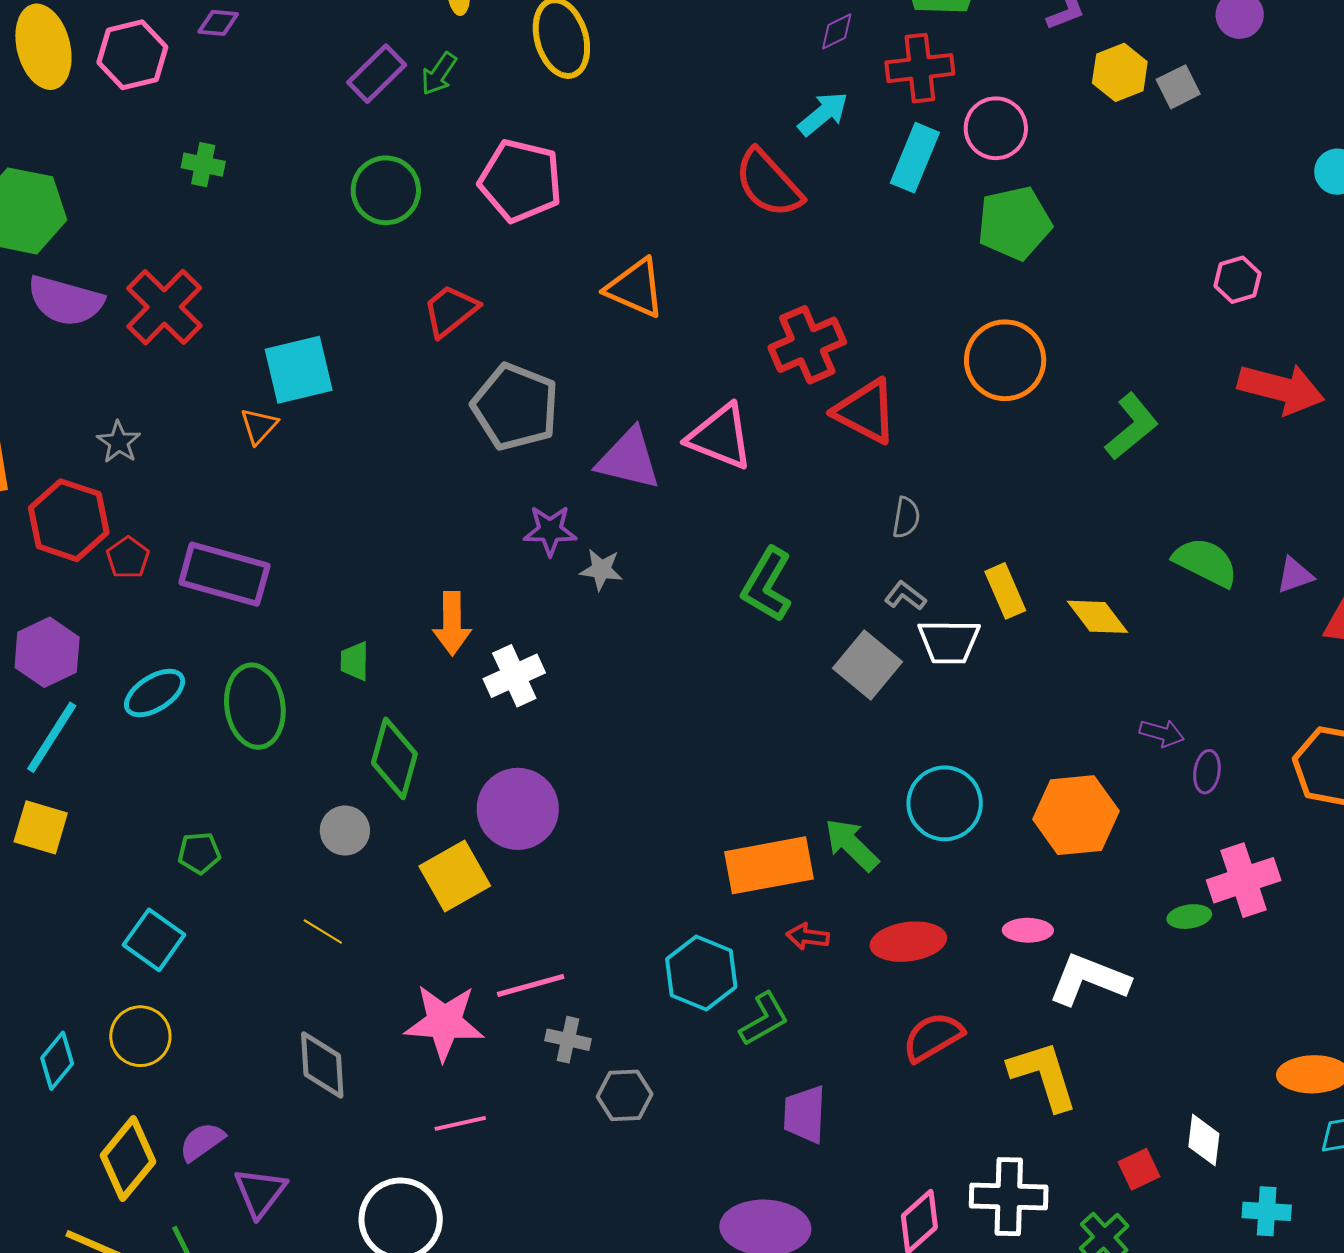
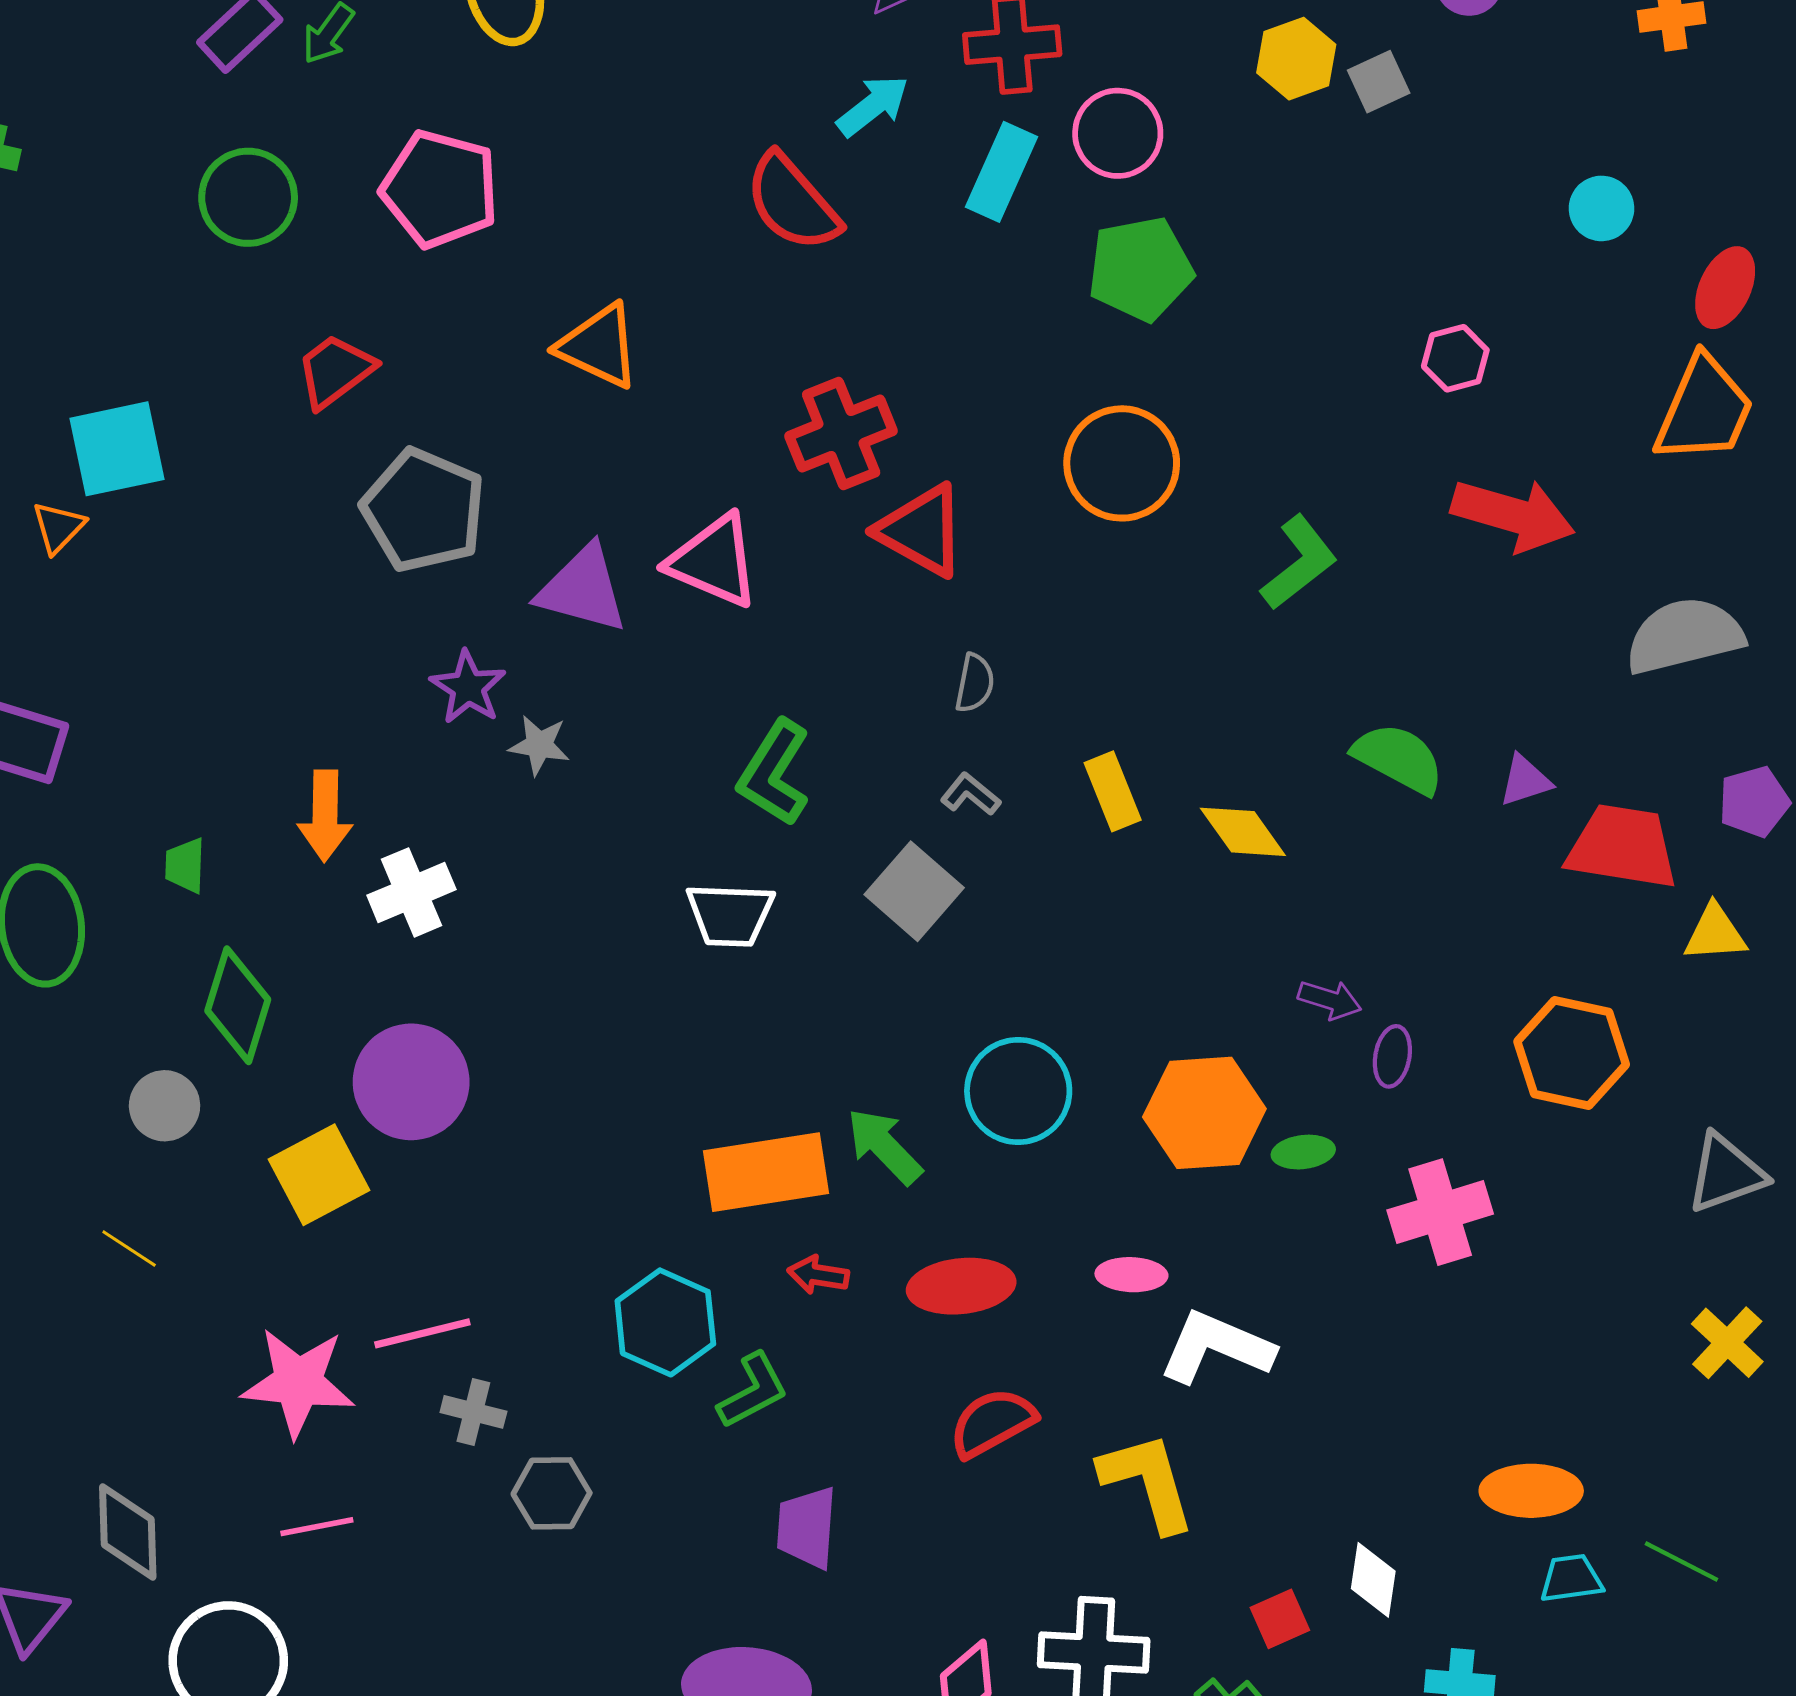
purple star: (550, 530) -> (468, 687), turned 30
white trapezoid: (949, 642) -> (730, 915), moved
green ellipse: (1189, 917) -> (1303, 1152), moved
gray diamond: (322, 1065) -> (128, 1532), moved

